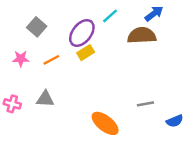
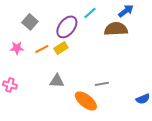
yellow rectangle: (86, 53) -> (61, 48), moved
gray triangle: (45, 99) -> (57, 81), moved
gray line: (145, 104) -> (102, 84), moved

